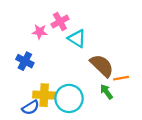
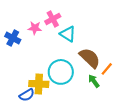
blue cross: (25, 61) -> (13, 38), moved
orange line: (121, 78) -> (107, 69), turned -40
cyan circle: (69, 98) -> (61, 72), moved

